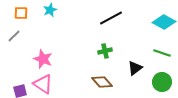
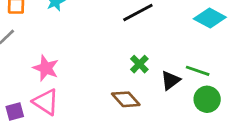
green cross: (105, 51) -> (139, 64), moved, turned -32
green line: (162, 53) -> (198, 71), moved

